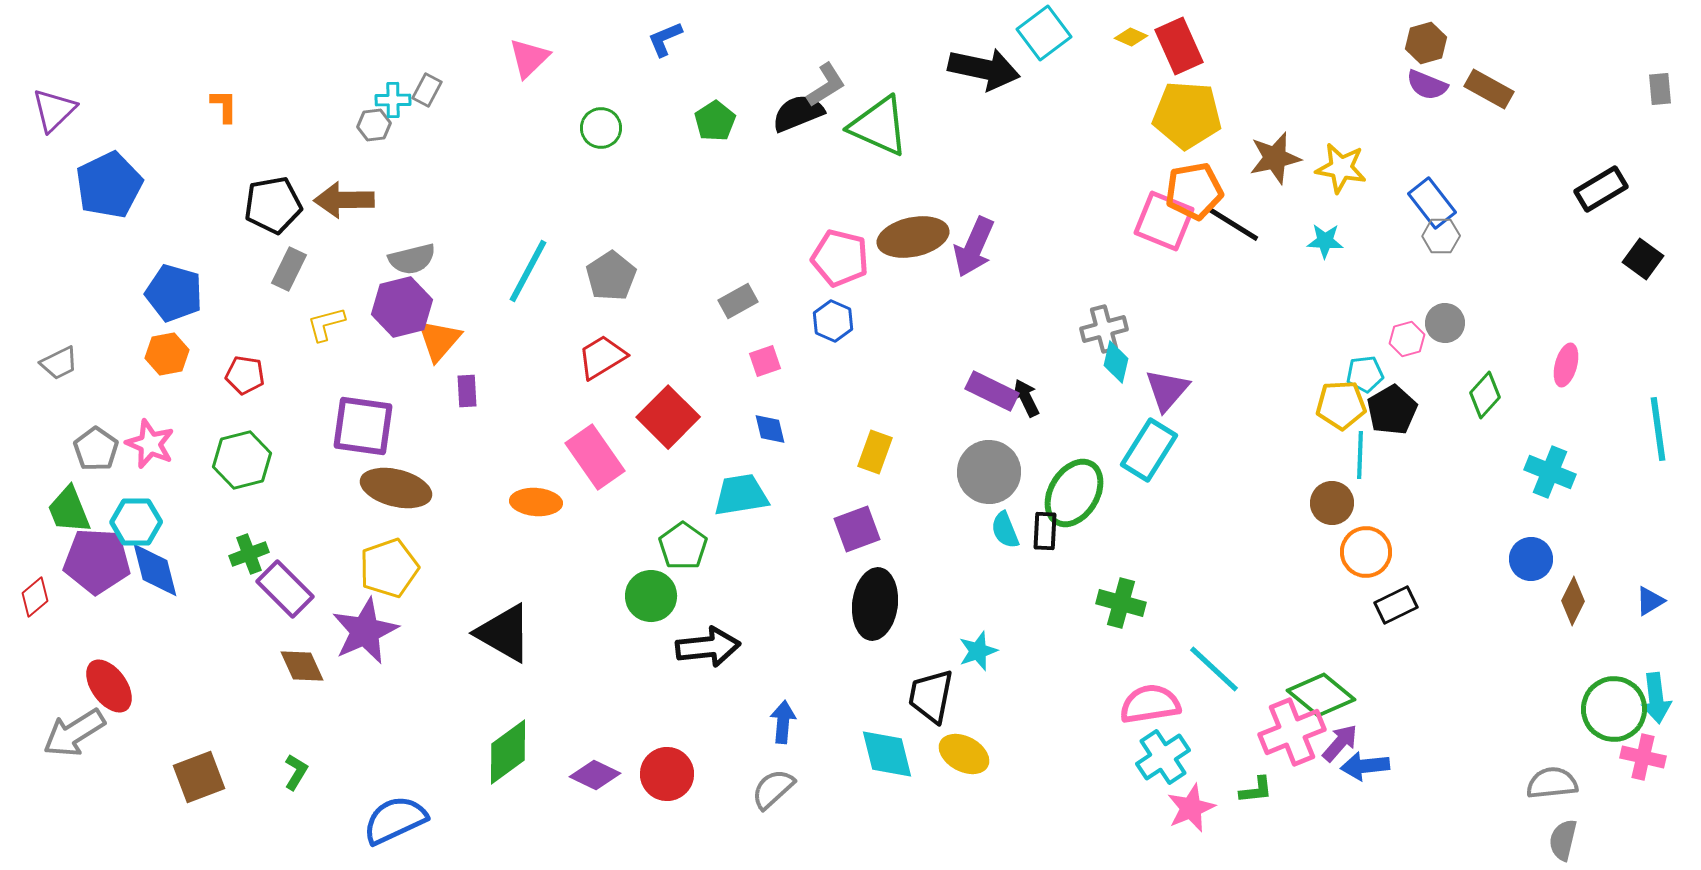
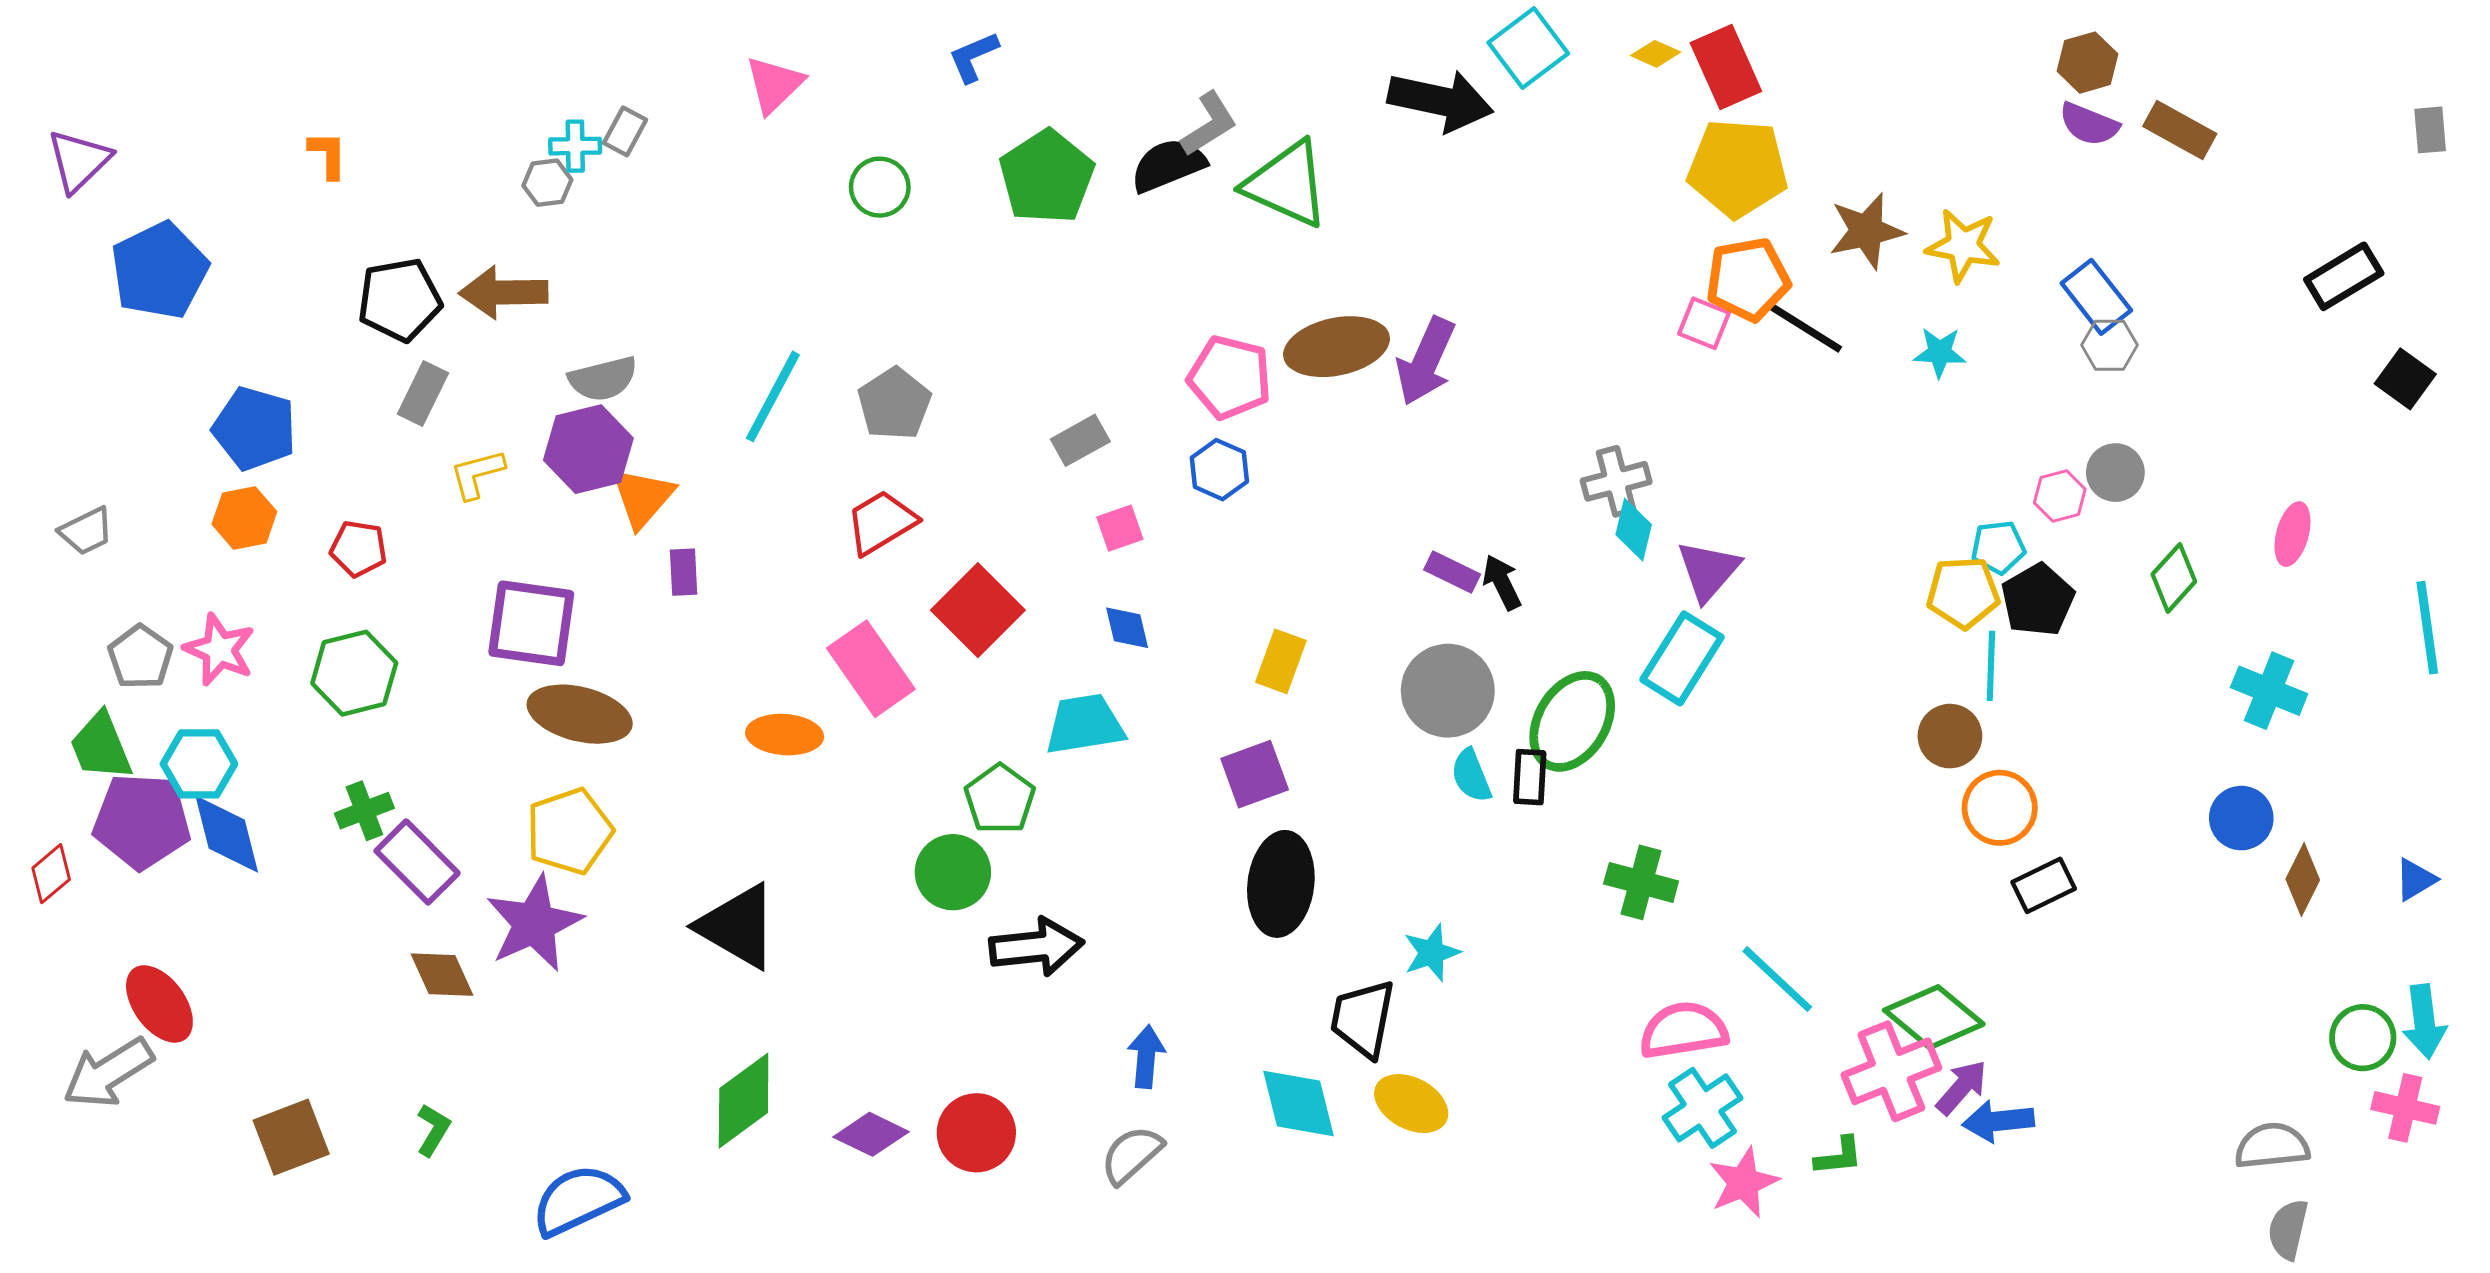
green pentagon: (715, 121) -> (1047, 177), size x1.6
pink square: (1164, 221) -> (1704, 323), size x0.6
purple rectangle: (992, 391) -> (1452, 572), size x0.7
green circle: (1614, 709) -> (2363, 1038), size x0.7

